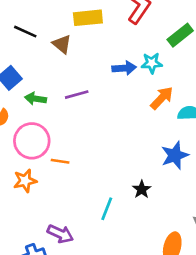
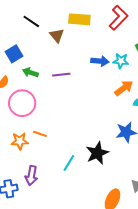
orange line: (60, 161) -> (40, 134), moved
orange star: (25, 181) -> (20, 141), moved
black star: (142, 189) -> (97, 153), size x1.6
purple arrow: (60, 234) -> (31, 176), turned 66

